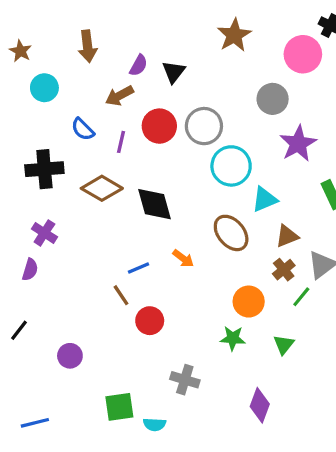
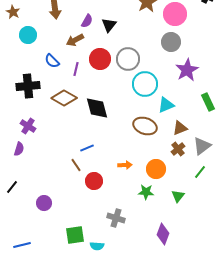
pink circle: (303, 54) -> (175, 14), moved
brown ellipse: (231, 233) -> (145, 126), turned -30
orange arrow: (183, 258) -> (125, 165), moved, turned -40
green line: (301, 297) -> (200, 172), moved

